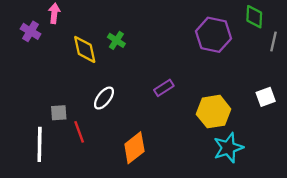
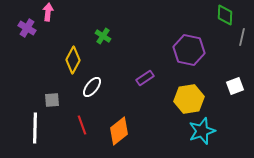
purple hexagon: (214, 35) -> (189, 50), moved
yellow diamond: (85, 49) -> (73, 60), moved, turned 40
red line: (79, 132) -> (82, 125), moved

